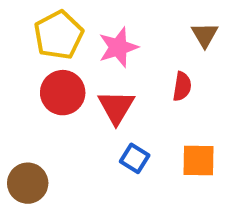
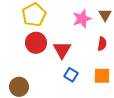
pink star: (118, 47) -> (82, 19), moved
red semicircle: (182, 86) -> (102, 44), moved

